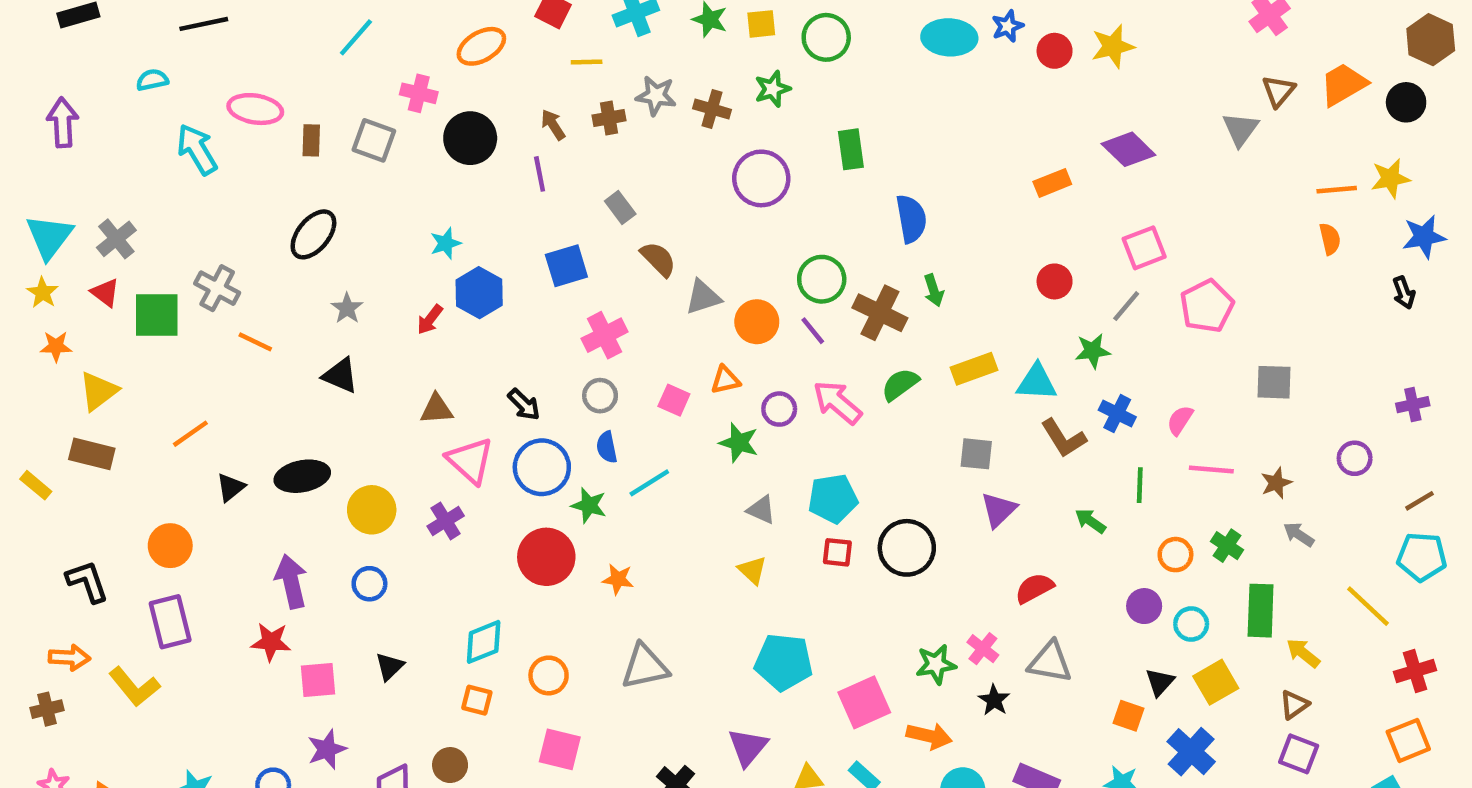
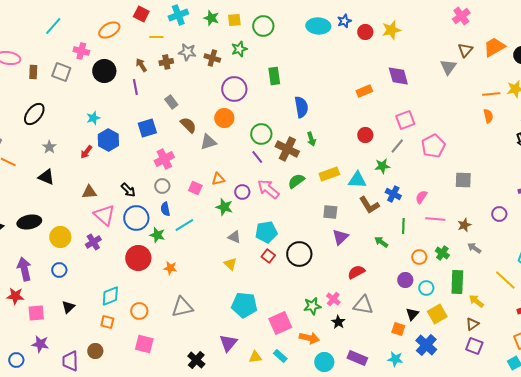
purple diamond: (1128, 149) -> (398, 76), turned 30
orange circle: (757, 322) -> (224, 118), moved
red square: (837, 552) -> (268, 256), turned 32
purple star: (327, 749) -> (40, 344), turned 30

